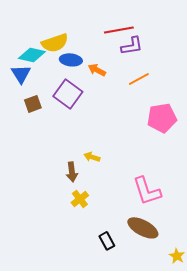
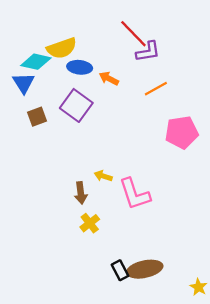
red line: (119, 30) -> (133, 34), turned 56
pink L-shape: (147, 191) -> (135, 194), moved
brown ellipse: (143, 228) -> (145, 269), moved, turned -40

